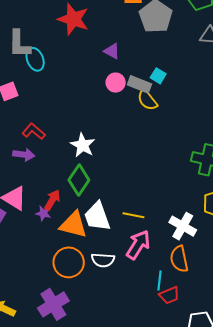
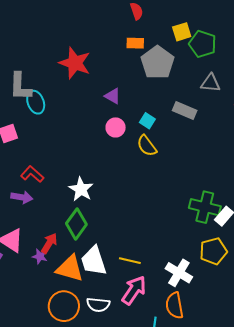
cyan square: (158, 76) -> (147, 121), moved
gray rectangle: (139, 84) -> (185, 111), moved

